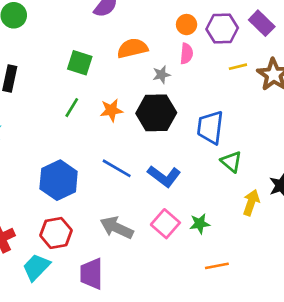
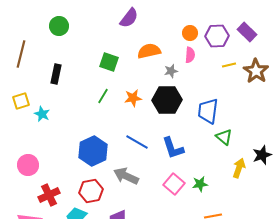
blue L-shape: (164, 176) -> (173, 148), turned 35
gray arrow: (117, 228) -> (126, 176), moved

